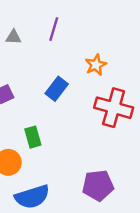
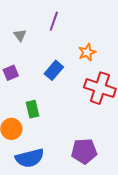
gray triangle: (13, 37) -> (20, 35), moved, turned 48

